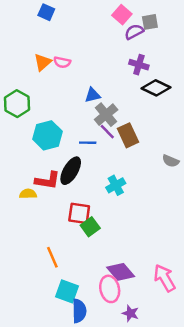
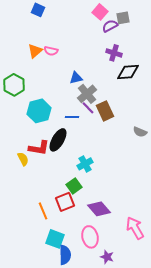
black diamond: (156, 88) -> (128, 72), turned -30
cyan cross: (116, 185) -> (85, 164), moved
yellow semicircle: (28, 194) -> (23, 159), turned 64
red square: (79, 213) -> (65, 202), moved, turned -30
purple diamond: (121, 272) -> (99, 209), moved

